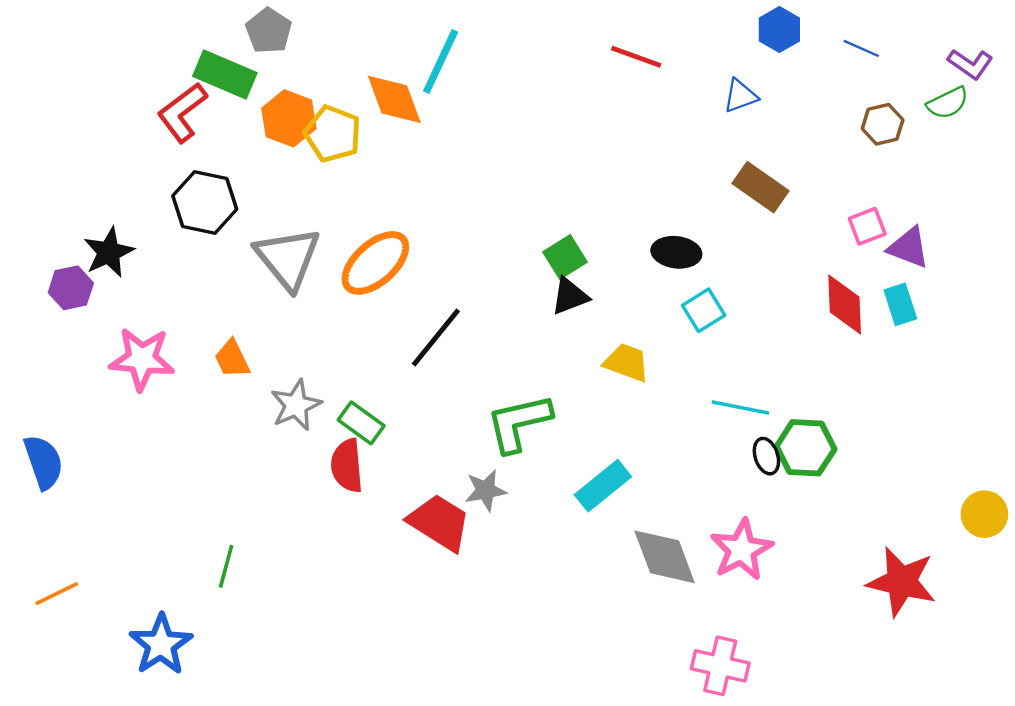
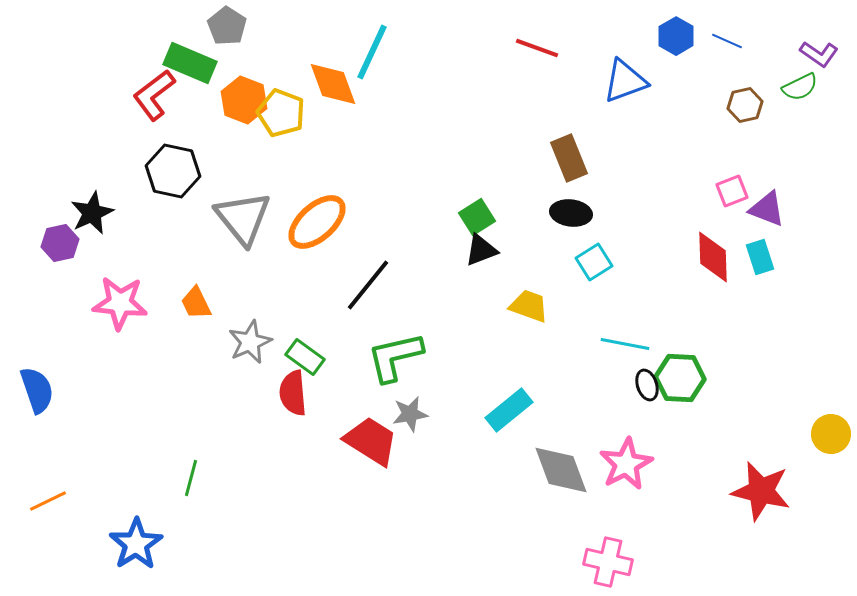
blue hexagon: (779, 29) -> (676, 36), moved
blue triangle: (740, 96) -> (625, 81), size x1.5
brown rectangle: (760, 187) -> (569, 158), moved, turned 33
green L-shape: (519, 423) -> (395, 357), moved

